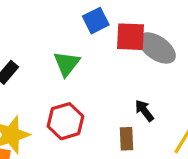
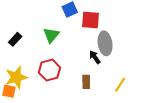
gray ellipse: (157, 48) -> (105, 43), moved, turned 45
black arrow: (144, 111) -> (95, 57), moved

